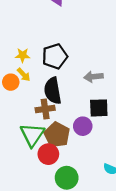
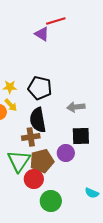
black pentagon: (55, 56) -> (40, 88), turned 30
brown pentagon: (57, 135) -> (42, 161), turned 30

